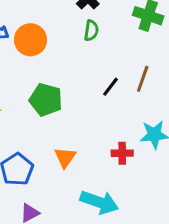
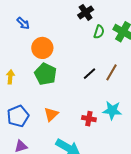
green semicircle: (91, 30) -> (99, 32), moved
orange circle: (31, 40) -> (42, 48), moved

